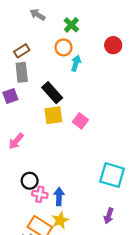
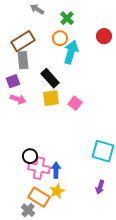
brown rectangle: (22, 51) -> (23, 41), size x1.6
cyan arrow: (76, 63) -> (71, 52), size x1.6
pink arrow: (16, 141) -> (18, 99), moved, turned -112
pink cross: (40, 194) -> (39, 168), size x1.5

